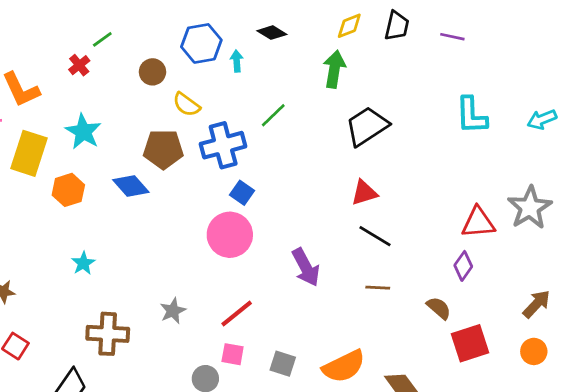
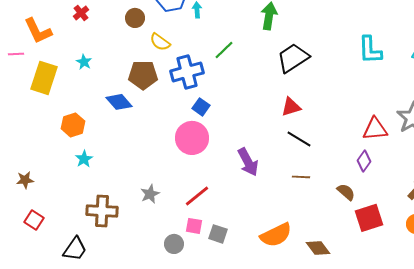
cyan star: (83, 132) -> (84, 62), size x0.6
orange hexagon: (68, 190) -> (73, 125), moved
gray square: (283, 364) -> (218, 234), moved

